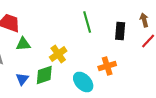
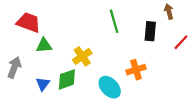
brown arrow: (144, 20) -> (169, 11), moved

